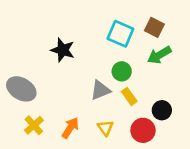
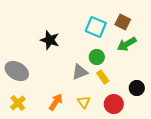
black circle: (162, 110) -> (137, 88), moved
yellow cross: (34, 125) -> (18, 103), moved

